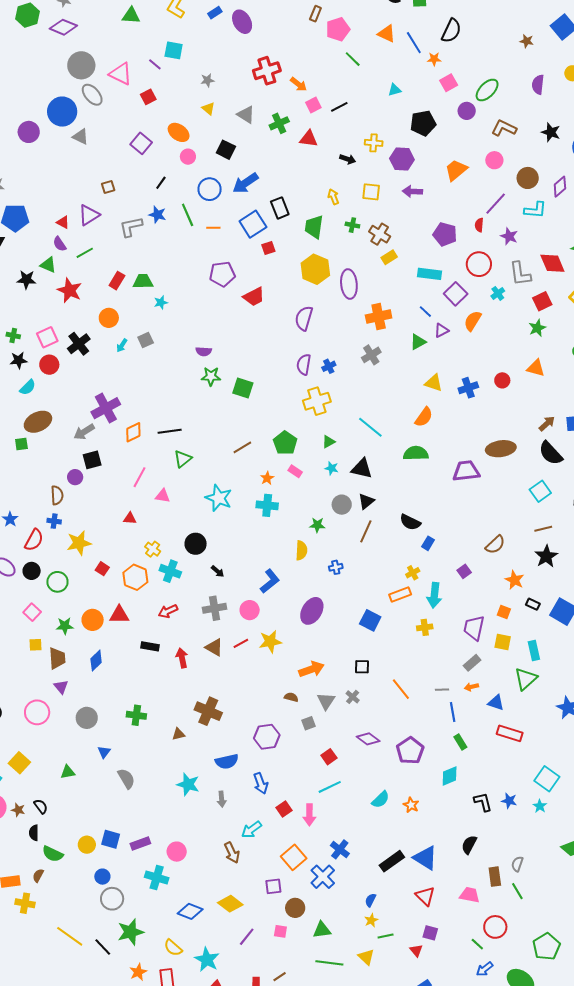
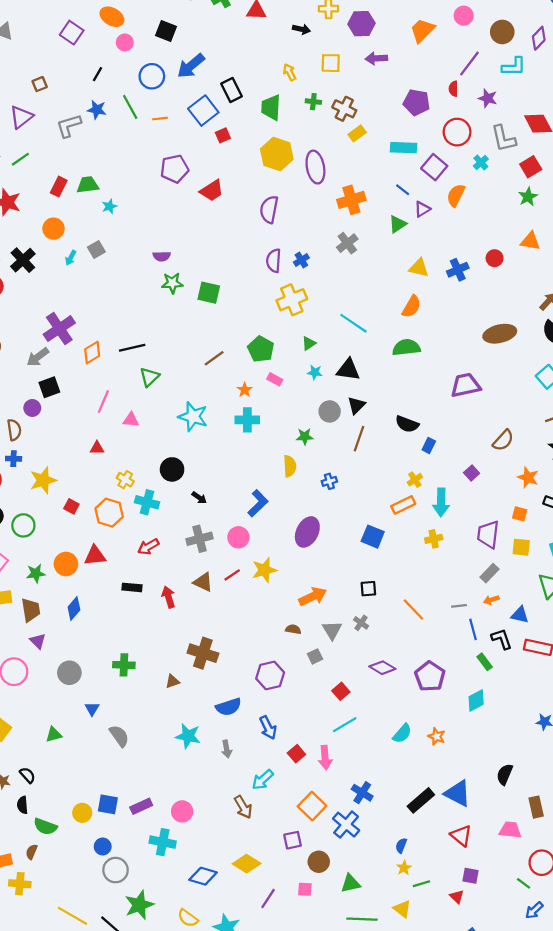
purple trapezoid: (466, 471) -> (465, 385), moved
black L-shape: (483, 802) -> (502, 639), moved

